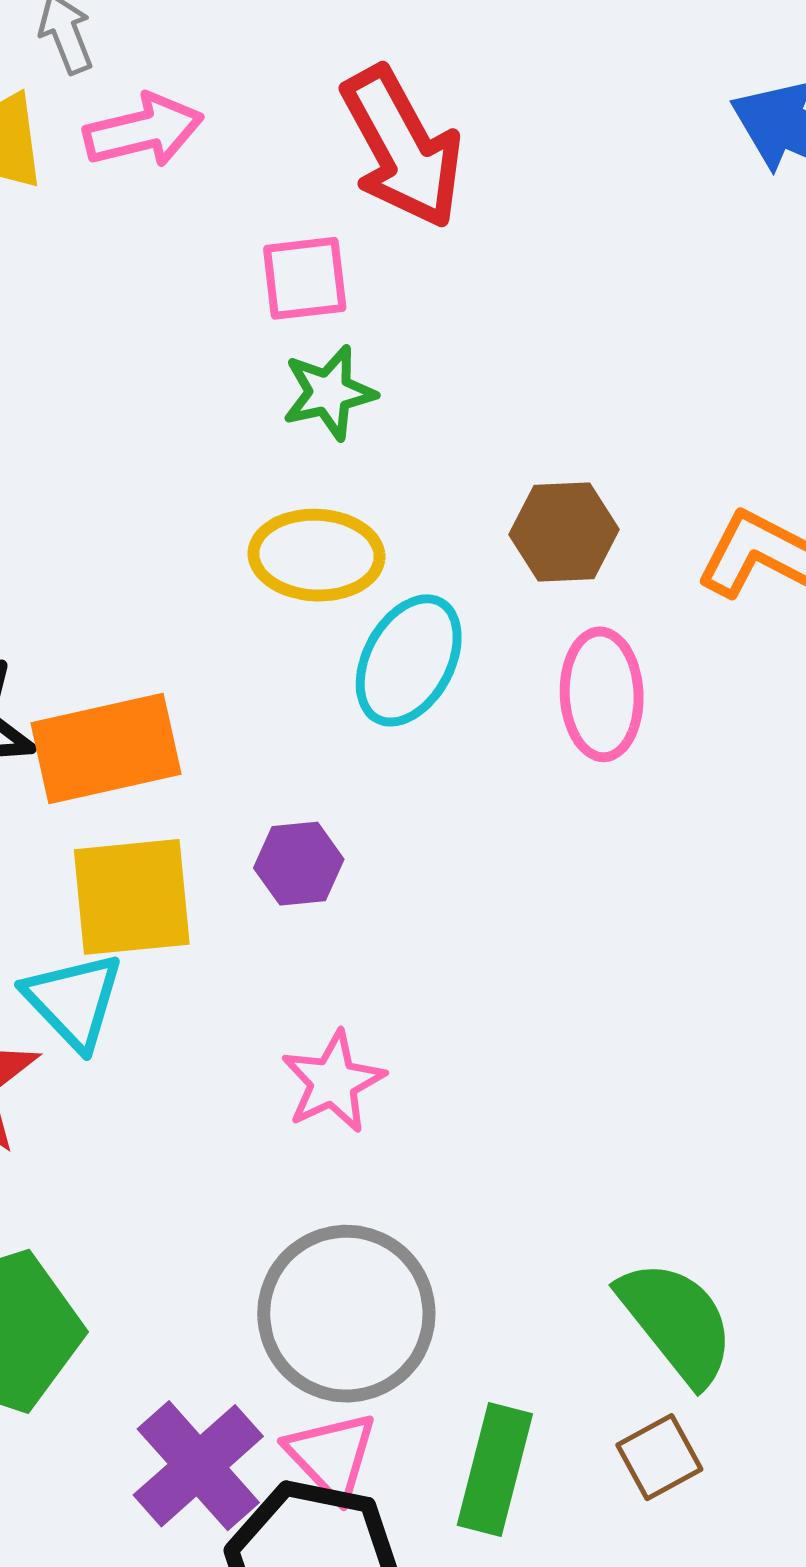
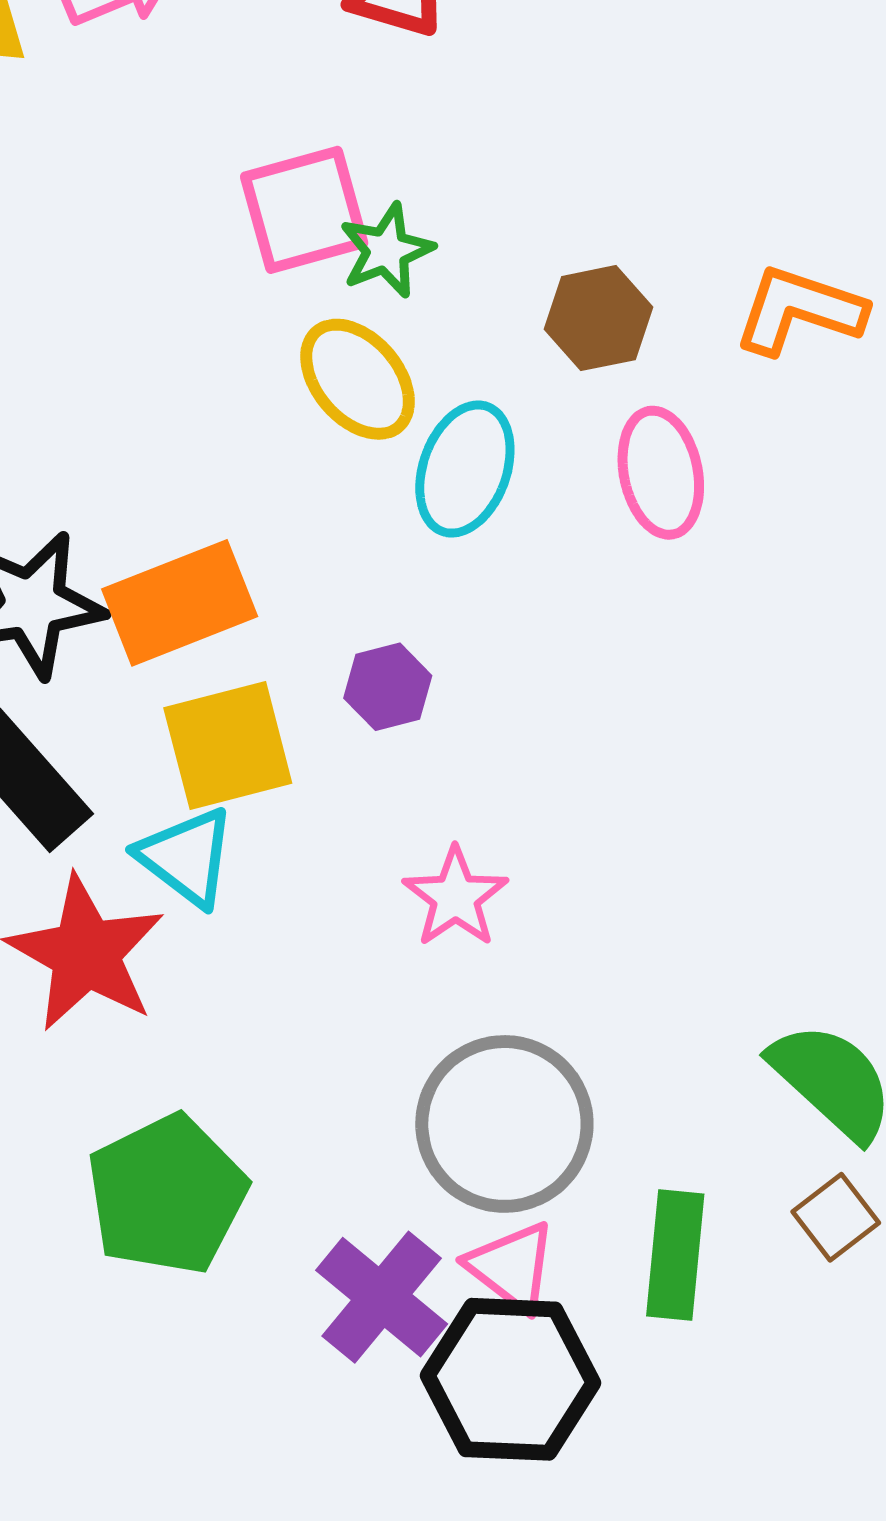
pink square: (305, 278) -> (304, 210), moved, size x1.4
green star: (329, 393) -> (387, 251), moved
yellow ellipse: (316, 555) -> (358, 379), turned 56

